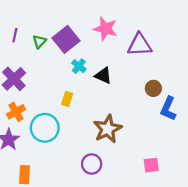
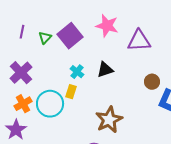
cyan cross: (79, 66) -> (77, 72), moved
black triangle: (103, 76) -> (105, 70), turned -42
cyan circle: (45, 128) -> (50, 104), moved

